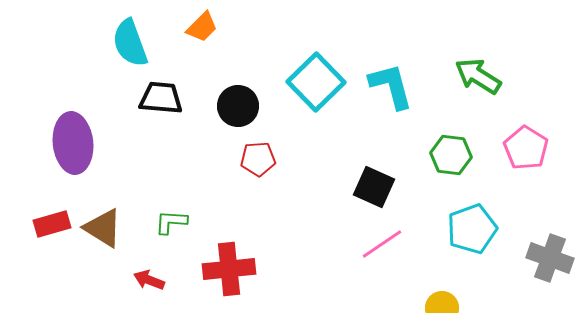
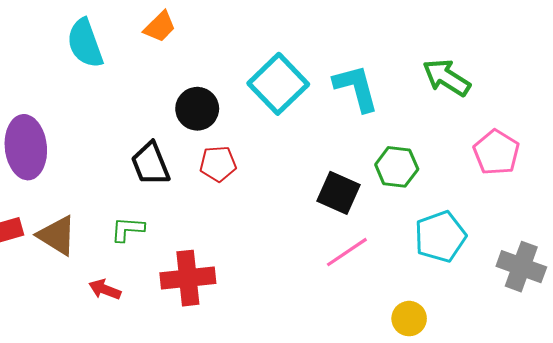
black trapezoid: (161, 98) -> (150, 164), moved, turned -117
green hexagon: (451, 155) -> (397, 167), moved

